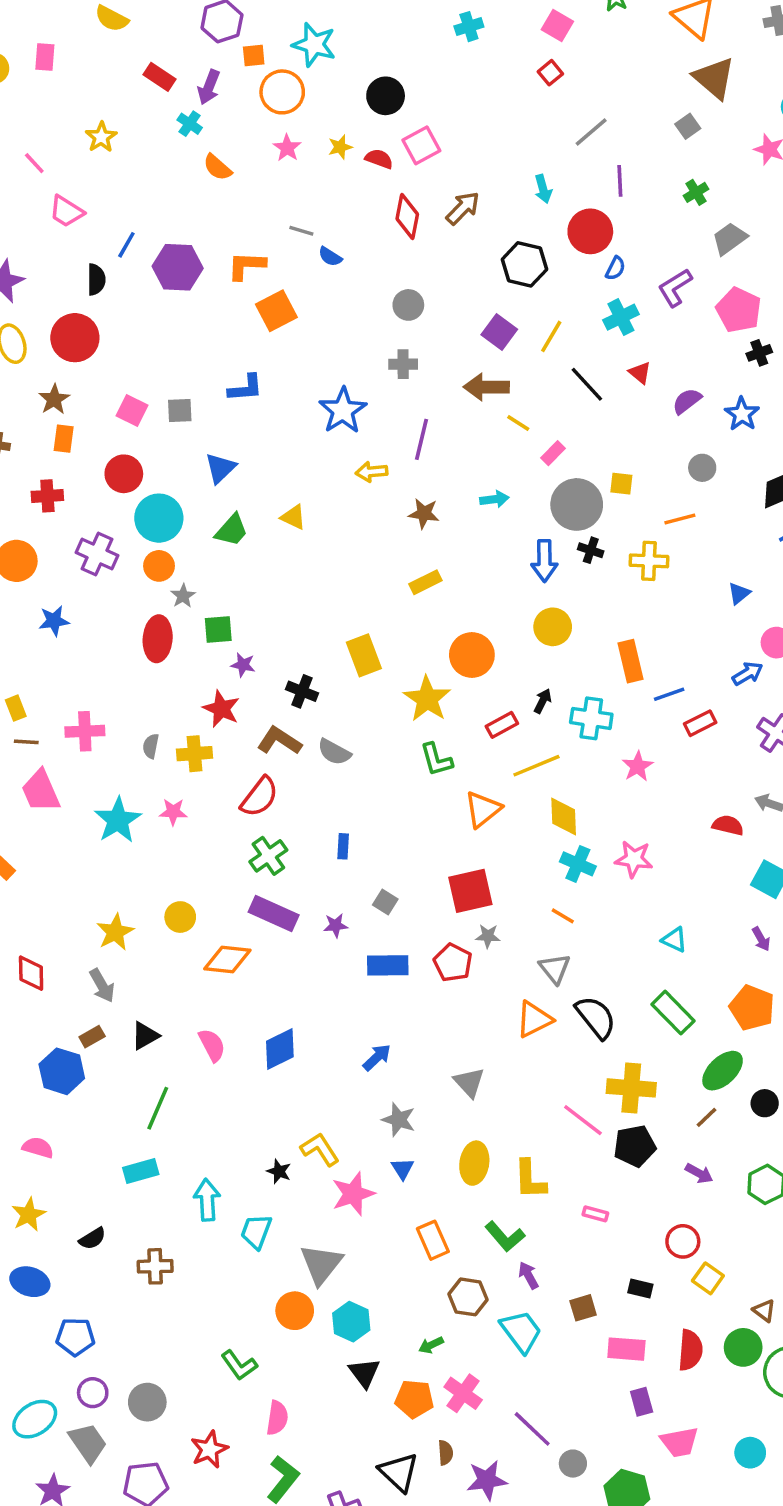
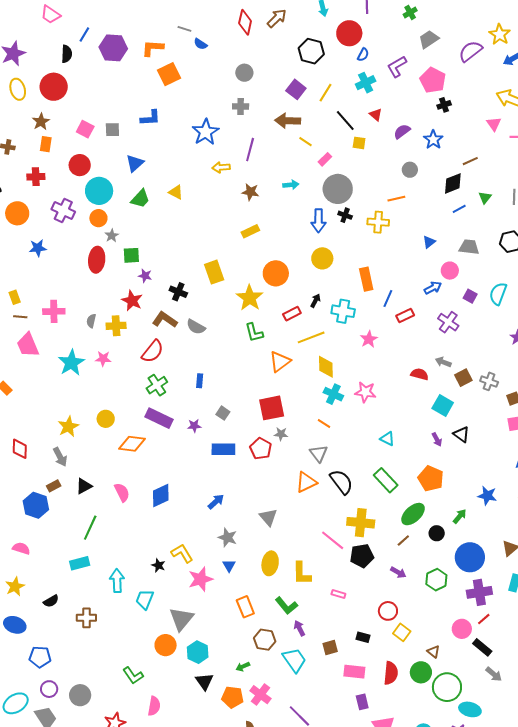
yellow square: (621, 484) -> (359, 143), moved
blue line: (669, 694) -> (388, 299), turned -48

